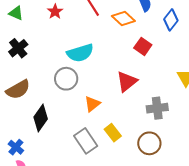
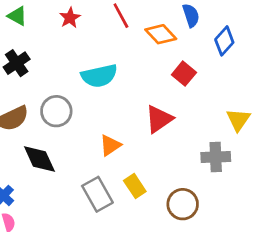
gray circle: (66, 79) -> (56, 111), moved
gray cross: (157, 108) -> (216, 157), moved
black diamond: (41, 118) -> (39, 159), turned -64

